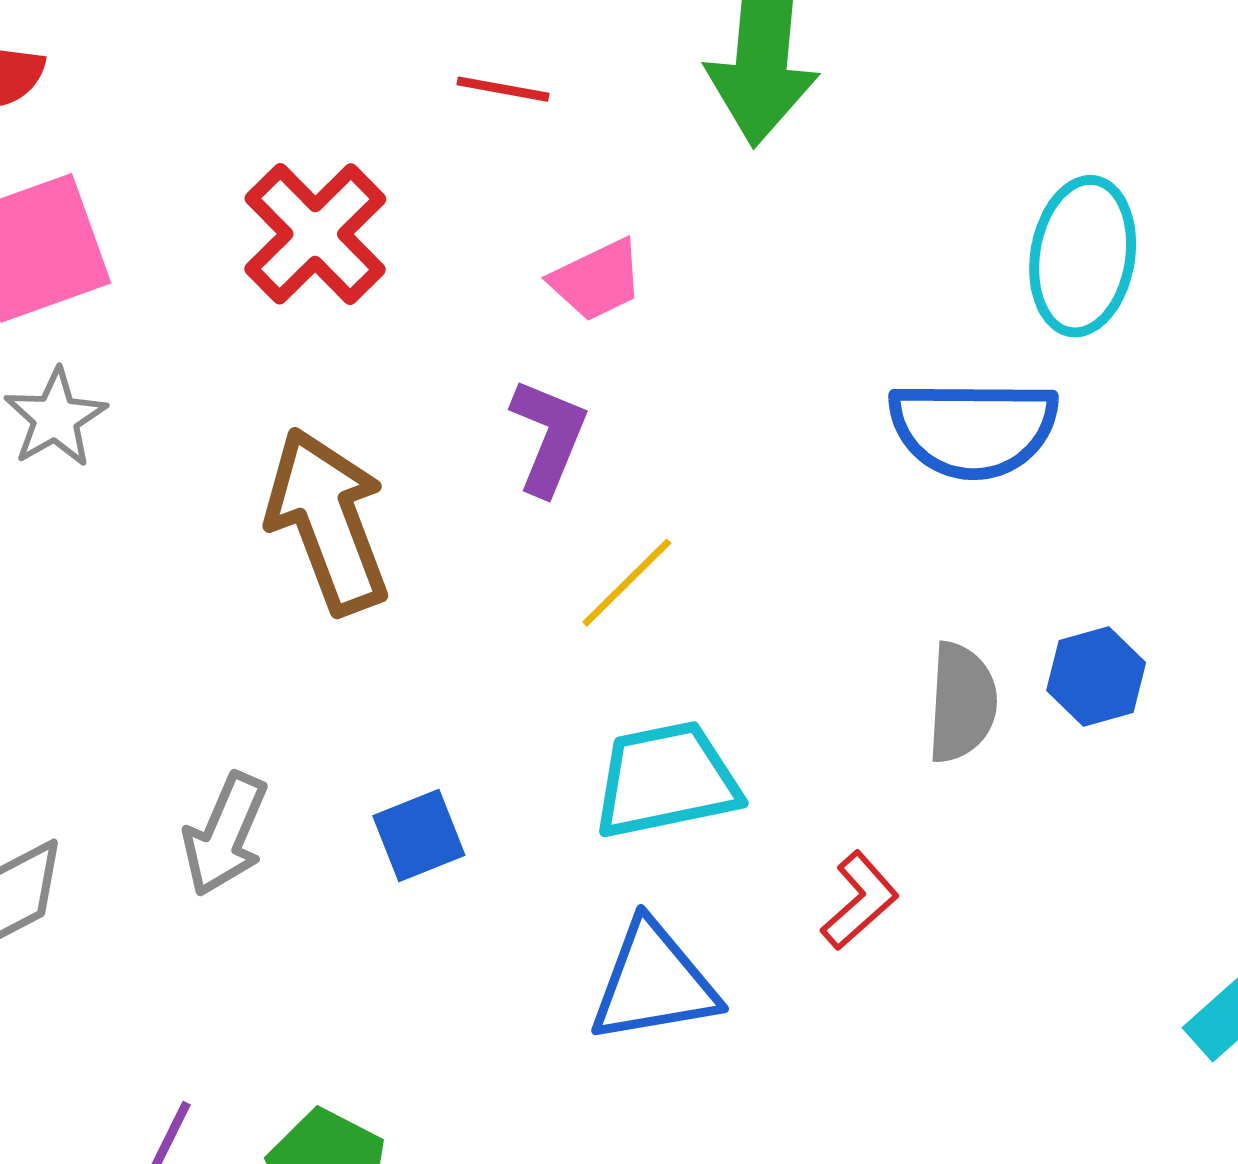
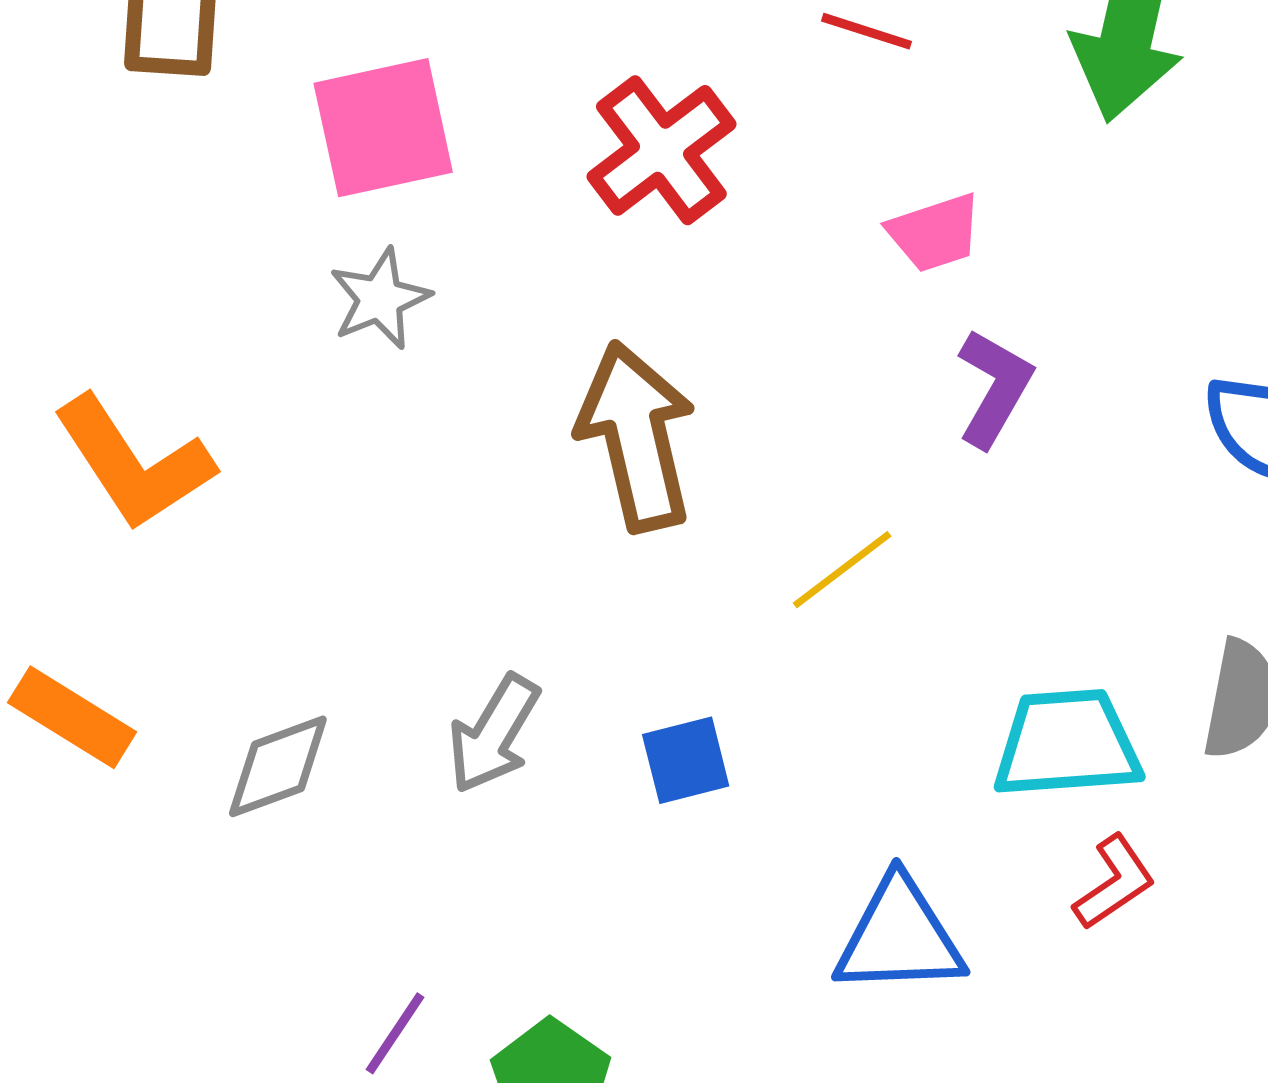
purple L-shape: (549, 437) -> (994, 388), moved
yellow line: (627, 583) -> (842, 570), moved
cyan trapezoid: (666, 780) -> (1067, 744), moved

